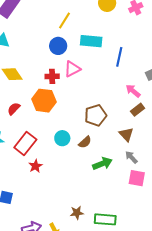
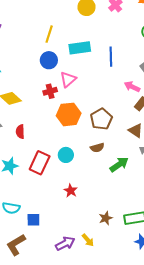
orange hexagon: (44, 101) -> (69, 114), moved
red semicircle: (14, 109) -> (20, 132), turned -32
cyan circle: (62, 138) -> (66, 155), moved
brown semicircle: (85, 142) -> (97, 148), turned 40
red star: (35, 166) -> (71, 191), moved

